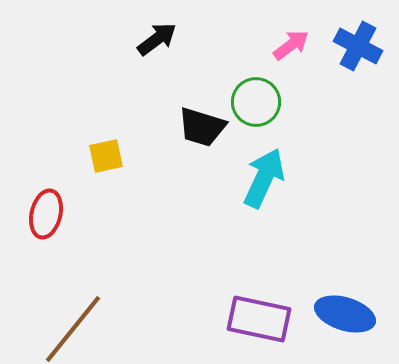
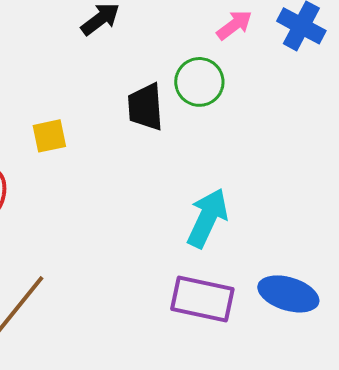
black trapezoid: (202, 127) -> (145, 107), turned 69
cyan arrow: (264, 178) -> (207, 218), moved

